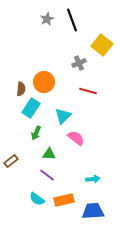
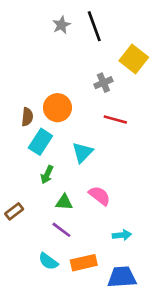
pink semicircle: (76, 138) -> (100, 196), moved

